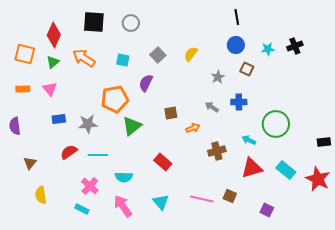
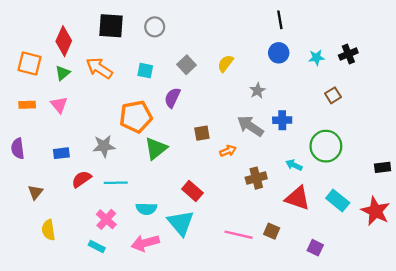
brown square: (247, 69) -> (333, 95), moved, turned 32
gray arrow: (212, 107) -> (250, 126), size x1.6
blue rectangle: (59, 119) -> (61, 153), moved
red triangle: (252, 168) -> (298, 198), turned 35
cyan triangle: (161, 202) -> (181, 223), moved, size x1.4
pink arrow: (123, 206) -> (145, 243), turned -70

